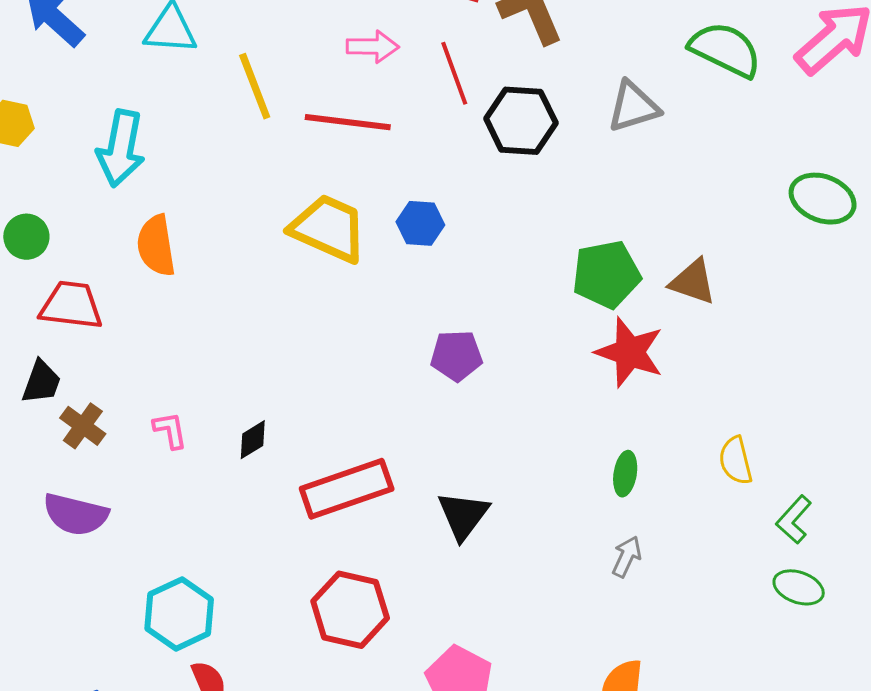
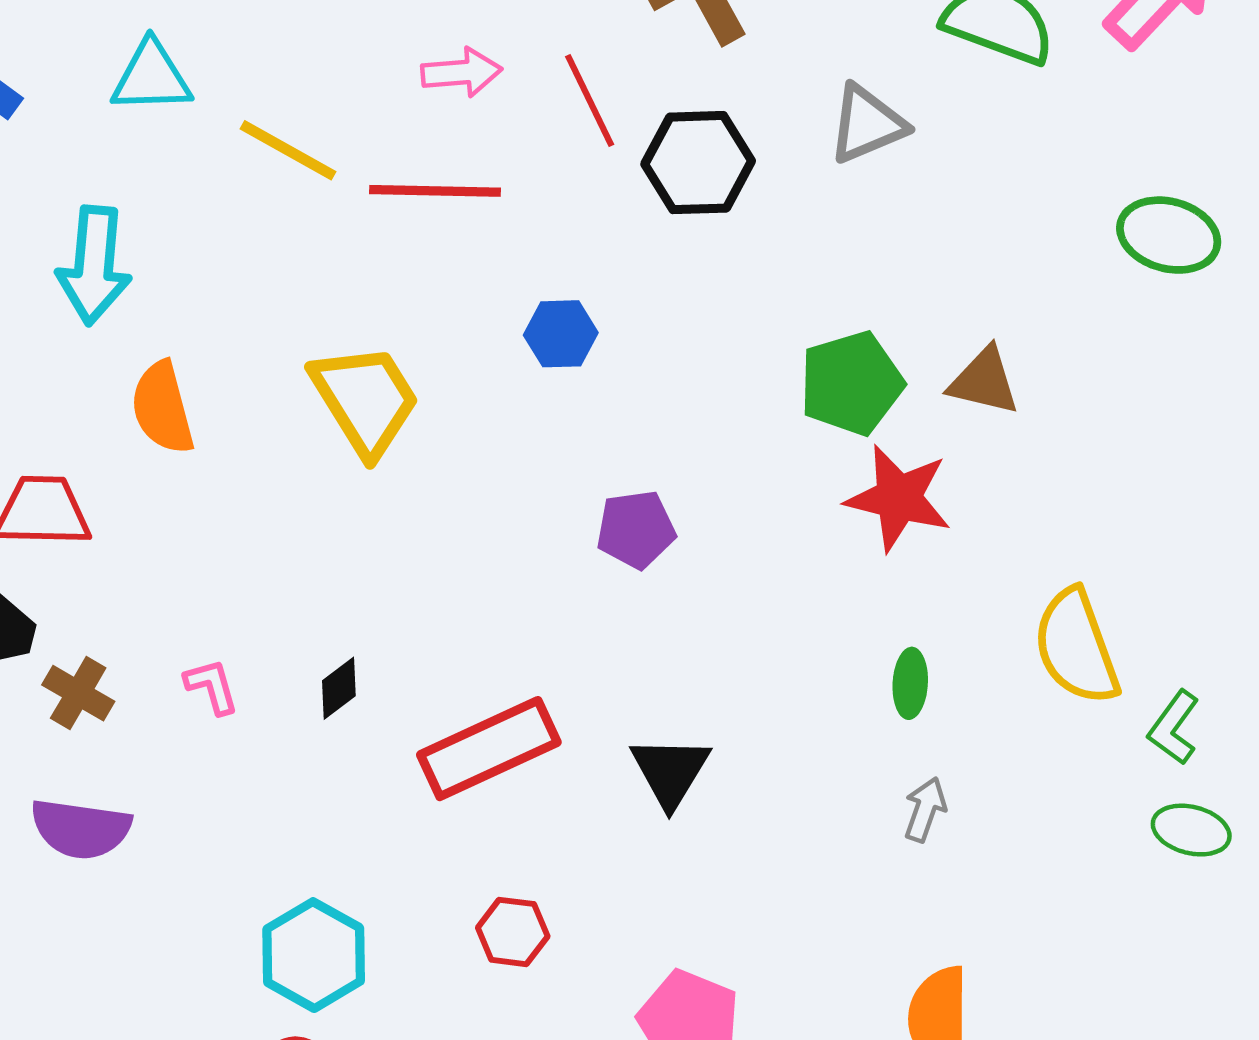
yellow line: (255, 86) -> (288, 150), turned -34
yellow trapezoid: (328, 228) -> (365, 400), moved, turned 40
yellow semicircle: (736, 461) -> (1076, 647), size x1.6
red hexagon: (350, 610) -> (513, 932), size x0.6
cyan hexagon: (179, 614) -> (314, 955), moved

